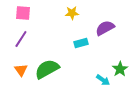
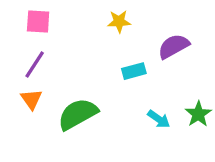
orange triangle: (21, 70) -> (31, 99), moved
cyan arrow: (103, 80) -> (159, 119), moved

